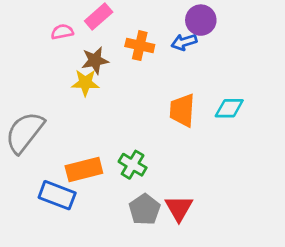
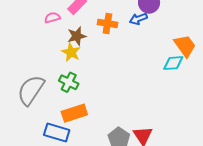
yellow star: (85, 83) -> (71, 52), turned 30
orange trapezoid: (182, 110) -> (185, 46), moved, turned 145
green cross: (133, 165) -> (69, 82), moved

